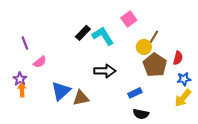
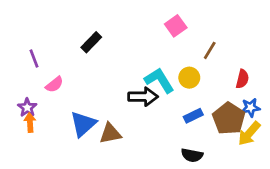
black rectangle: (83, 33) -> (91, 42), moved
cyan L-shape: (103, 36) -> (159, 80), moved
yellow circle: (144, 47) -> (189, 78), moved
brown pentagon: (155, 65) -> (229, 118), moved
blue rectangle: (135, 93) -> (193, 116), moved

